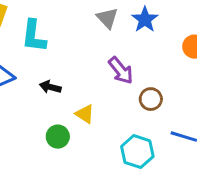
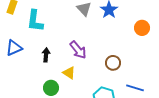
purple arrow: (121, 71) -> (78, 50), moved
black arrow: (50, 87) -> (46, 55), turned 80

